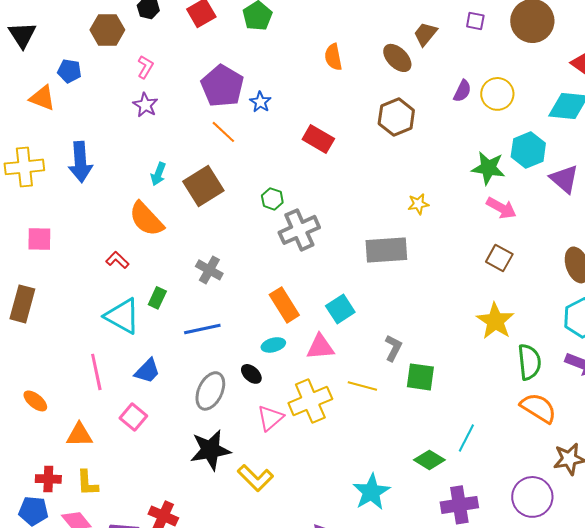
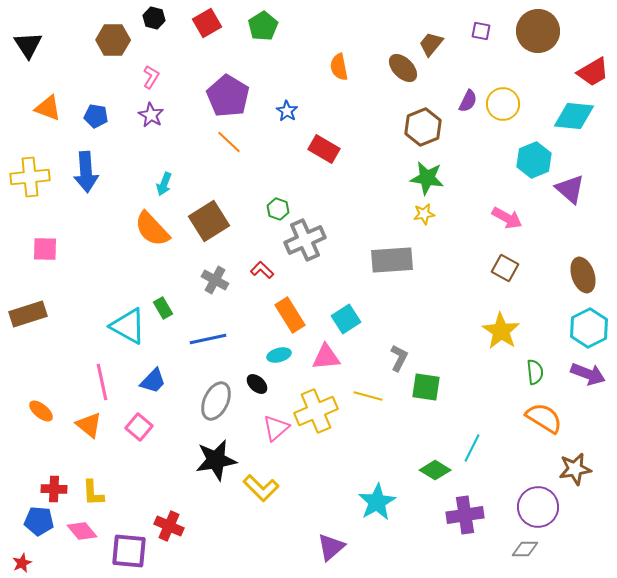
blue pentagon: (69, 71) -> (96, 116), moved
blue star: (260, 102) -> (287, 111), moved
brown hexagon: (396, 117) -> (423, 127), moved
green star: (488, 168) -> (427, 178), moved
brown square: (203, 186) -> (209, 221), moved
red L-shape: (117, 260) -> (262, 270), moved
green rectangle: (157, 298) -> (163, 308), turned -55
brown rectangle: (22, 304) -> (28, 314), turned 57
green semicircle: (529, 362) -> (535, 372), size x0.7
orange triangle: (79, 435) -> (89, 425), moved, turned 40

